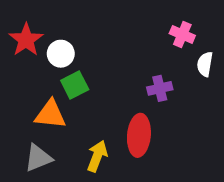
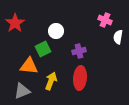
white circle: (61, 54) -> (56, 31), moved
purple cross: (160, 88) -> (79, 51), moved
yellow arrow: (97, 156) -> (51, 81), moved

